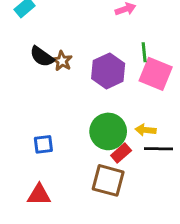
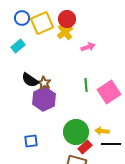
green line: (144, 52) -> (86, 85), moved
purple hexagon: (108, 71) -> (44, 99), moved
pink square: (156, 74) -> (109, 92), turned 35

